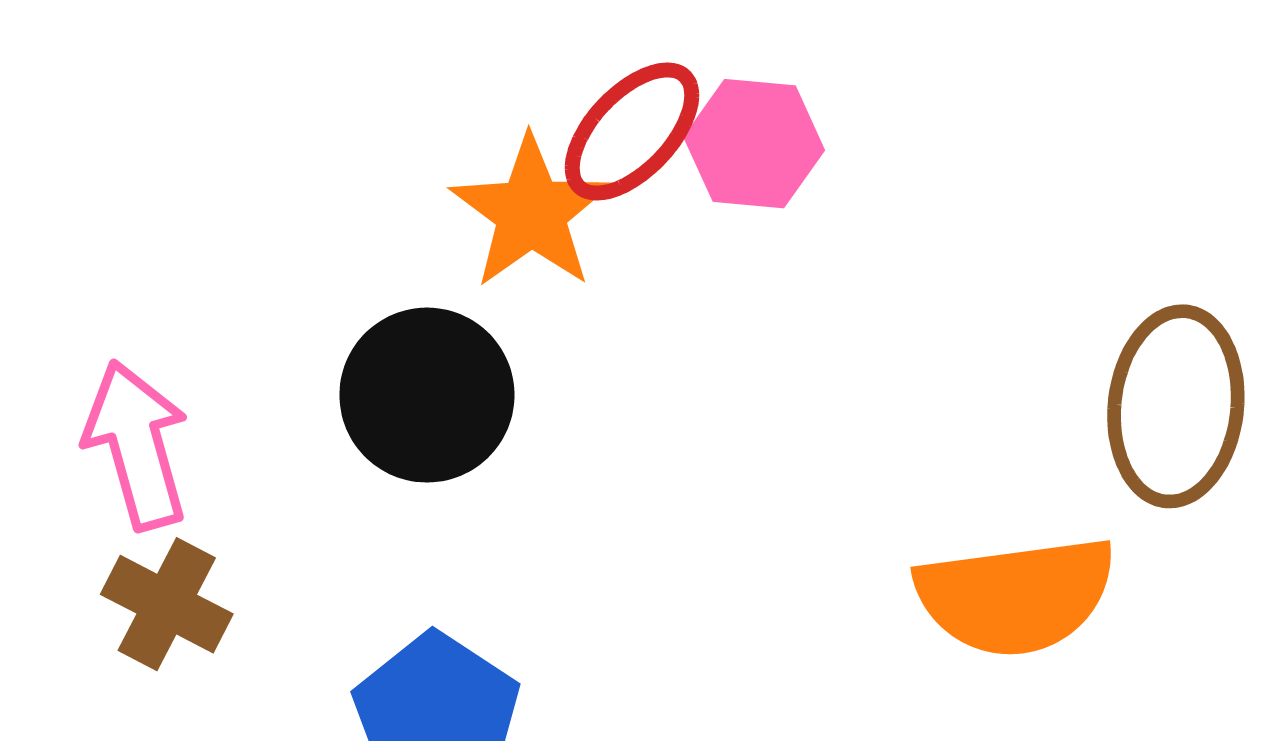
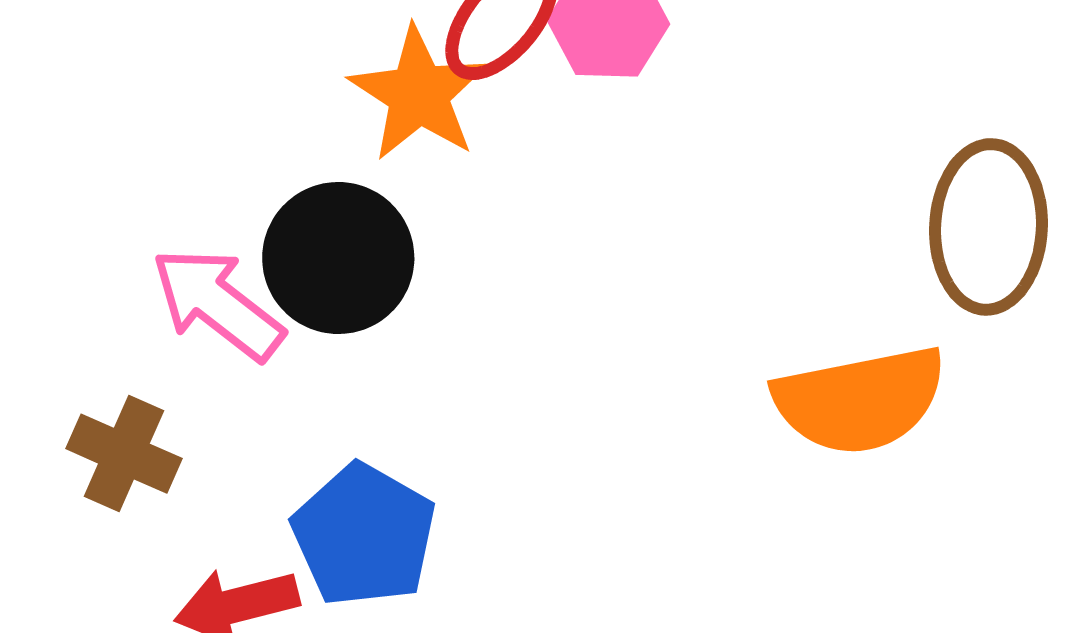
pink arrow: (137, 445) -> (218, 304), moved, turned -33

